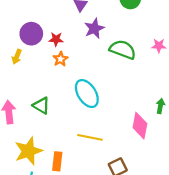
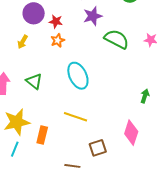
yellow arrow: (17, 57) -> (23, 42), moved
pink diamond: (140, 126) -> (131, 133), moved

